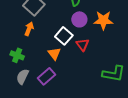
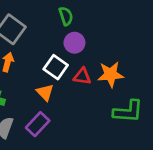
orange star: (103, 20) -> (111, 74), moved
red triangle: (83, 45) -> (82, 76), turned -40

